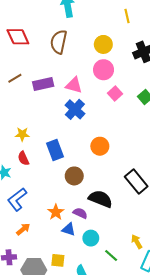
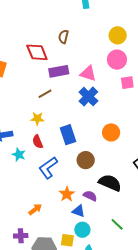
red diamond: (18, 37) -> (37, 52), moved
brown semicircle: (59, 42) -> (63, 37), moved, size x0.6
brown line: (15, 78) -> (45, 94), moved
pink square: (115, 94) -> (127, 83), turned 32
blue L-shape: (17, 199) -> (48, 168), moved
cyan circle: (91, 238) -> (82, 230), moved
green line: (111, 255) -> (117, 224), moved

